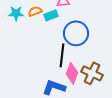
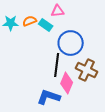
cyan rectangle: (51, 15) -> (46, 25), turned 56
brown cross: (92, 73) -> (87, 70), moved

